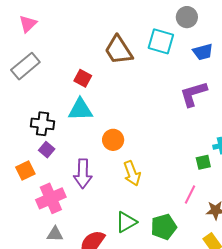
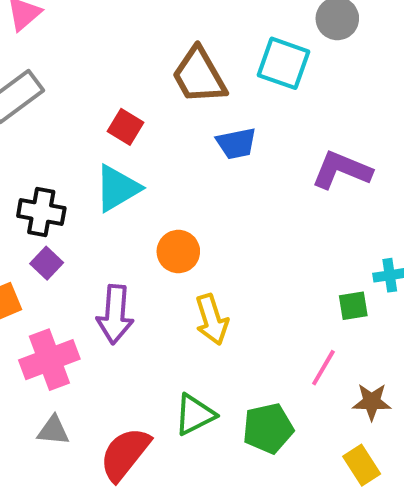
blue trapezoid: (203, 52) -> (236, 143), moved
purple L-shape: (193, 94) -> (342, 170), turned 36
cyan triangle: (80, 110) -> (117, 188), turned -32

